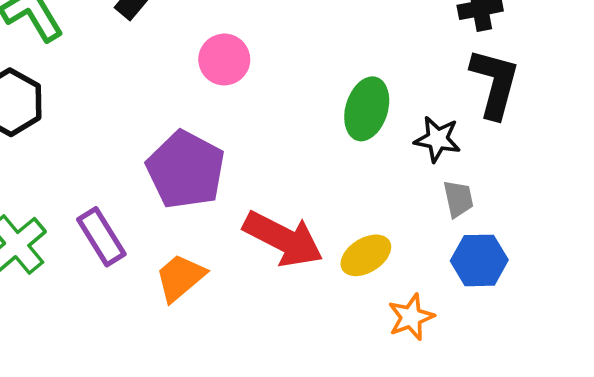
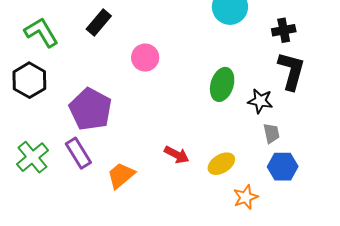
purple pentagon: (186, 170) -> (90, 109), moved
red arrow: (283, 239) -> (177, 155), size x0.6

